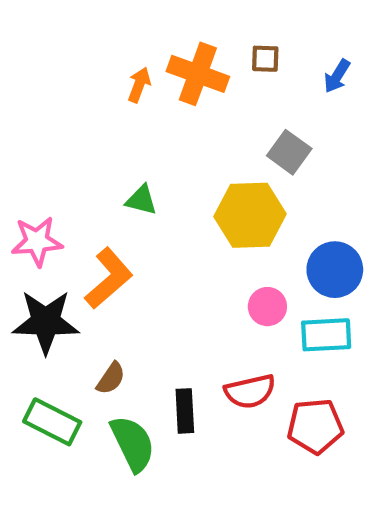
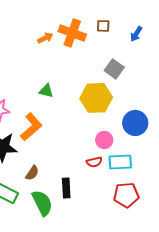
orange arrow: (139, 85) -> (45, 38), turned 42
cyan rectangle: (326, 335) -> (120, 162), moved
red semicircle: (250, 391) -> (94, 162), moved, size x0.7

